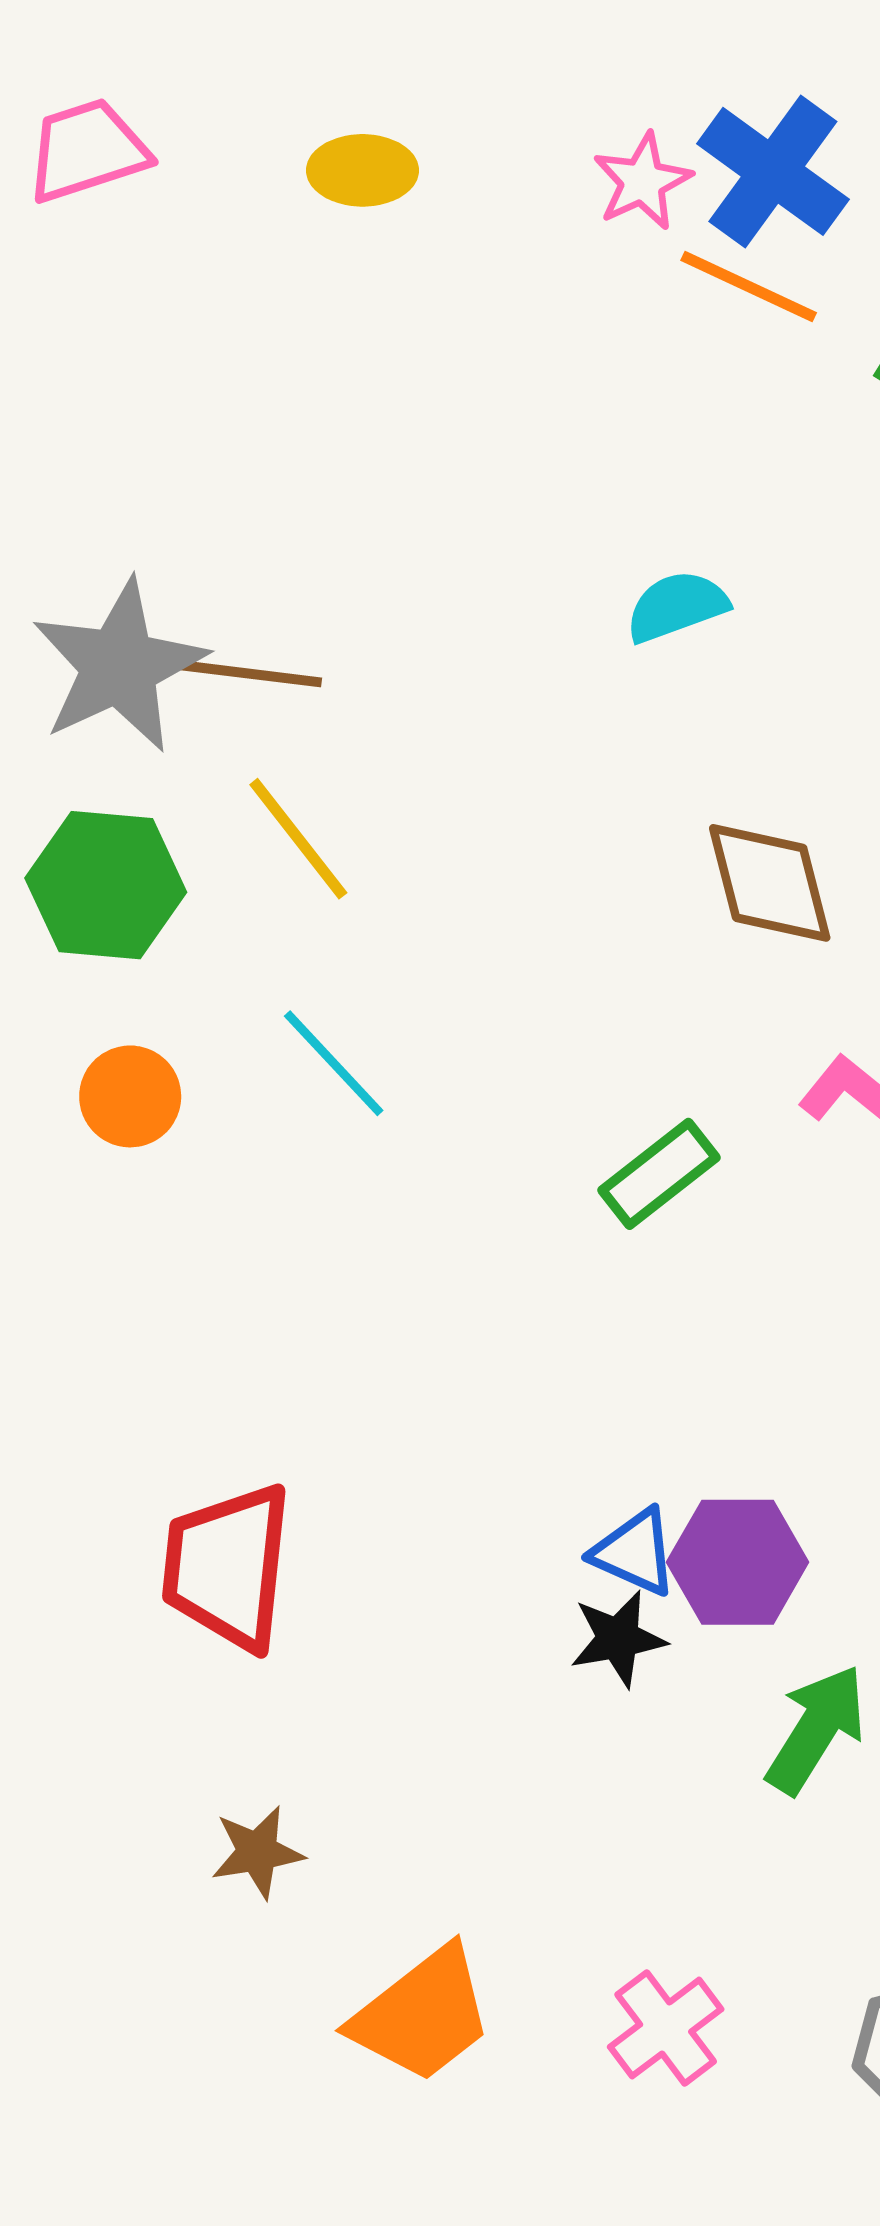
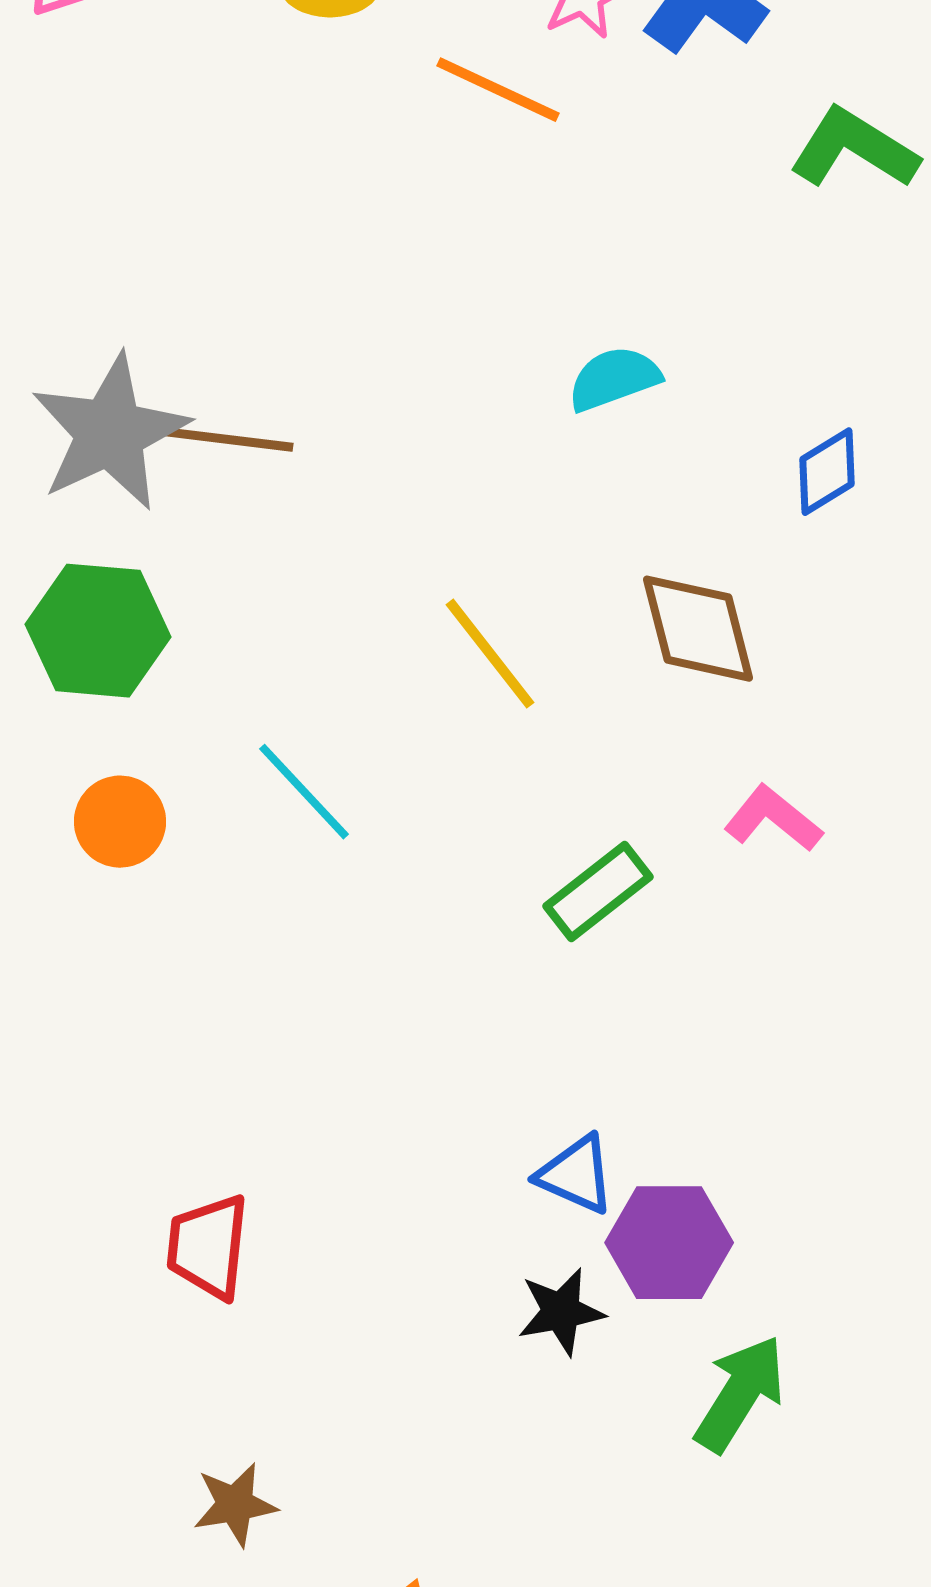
orange line: (749, 287) -> (498, 90), moved
yellow line: (298, 839) -> (490, 654), moved
blue triangle: (635, 1552) -> (576, 1175), moved
red trapezoid: (228, 1567) -> (208, 1247), size x0.7

